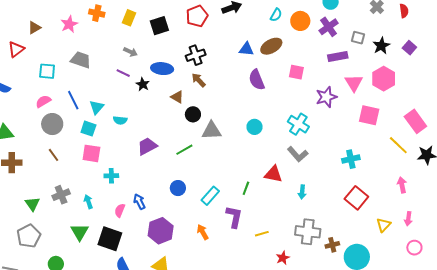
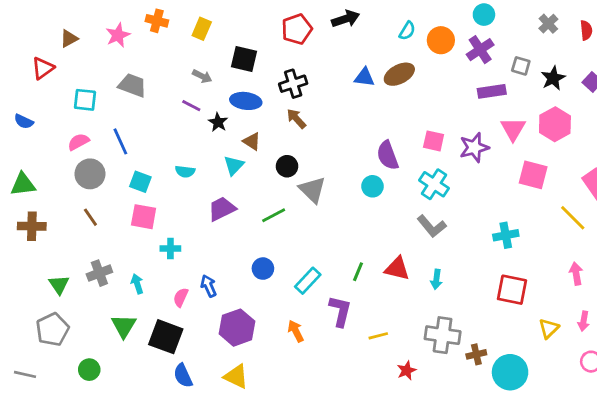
black square: (159, 26) -> (244, 59), moved, turned 30
pink square: (296, 72) -> (434, 141), moved
purple semicircle: (257, 80) -> (388, 155), moved
brown triangle: (177, 97) -> (252, 141), moved
cyan triangle: (97, 107) -> (234, 165), moved
gray triangle: (212, 131) -> (312, 190), turned 45
red triangle: (273, 174) -> (397, 269), moved
red square: (356, 198) -> (512, 290), turned -30

